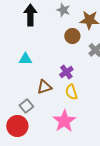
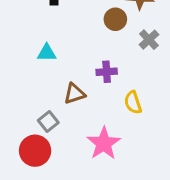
purple cross: (66, 72) -> (107, 72), turned 32
yellow semicircle: (71, 92) -> (133, 102), moved

